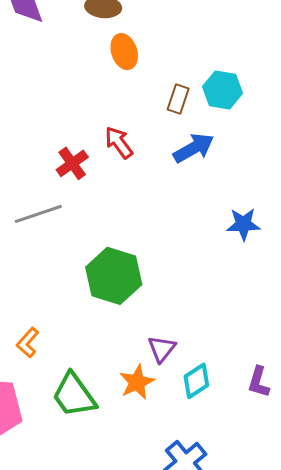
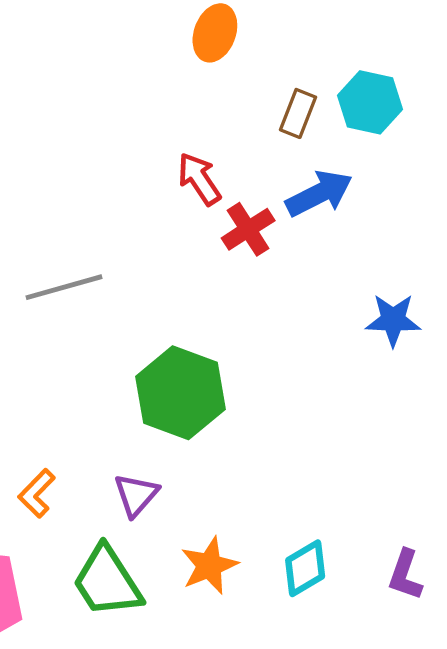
orange ellipse: (124, 52) -> (215, 33), turned 36
red cross: (72, 163) -> (248, 229), moved
purple triangle: (162, 349) -> (136, 495), moved

